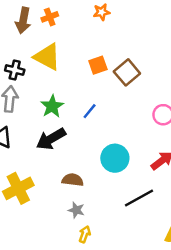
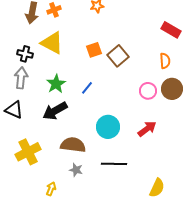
brown semicircle: (73, 180) -> (73, 145), size x1.4
black line: (139, 198) -> (114, 164), moved, turned 30
yellow arrow: (85, 234) -> (51, 189), moved

